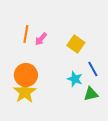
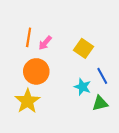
orange circle: (26, 75) -> (36, 71), moved

